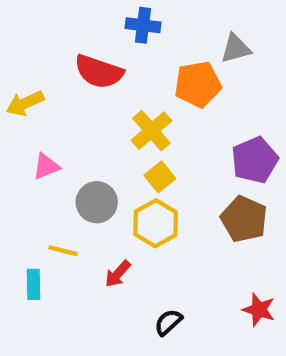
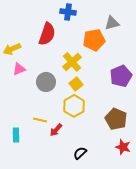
red semicircle: (99, 72) -> (47, 34), turned -90
pink triangle: (46, 166) -> (19, 69), moved
gray circle: (97, 202) -> (46, 82), moved
brown pentagon: (244, 219) -> (116, 119), moved
yellow line: (63, 251) -> (40, 120), moved

